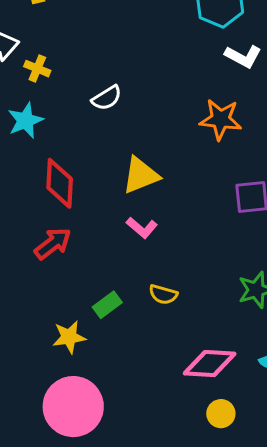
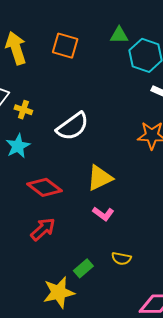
white semicircle: (107, 98) -> (73, 126), size x1.6
red diamond: (60, 183) -> (45, 187), turned -52
yellow star: (69, 337) -> (59, 292), size x1.4

